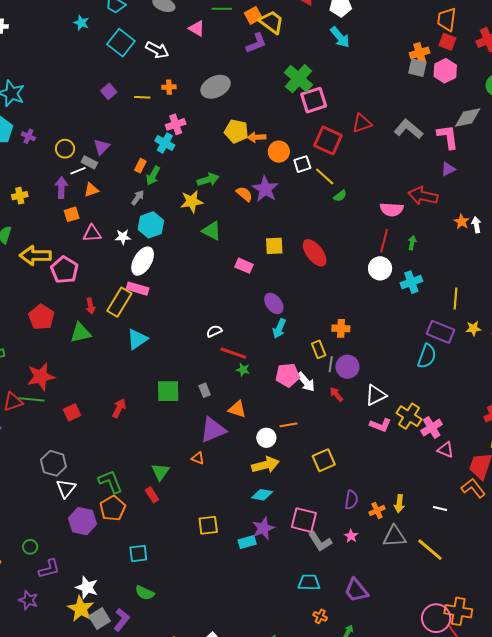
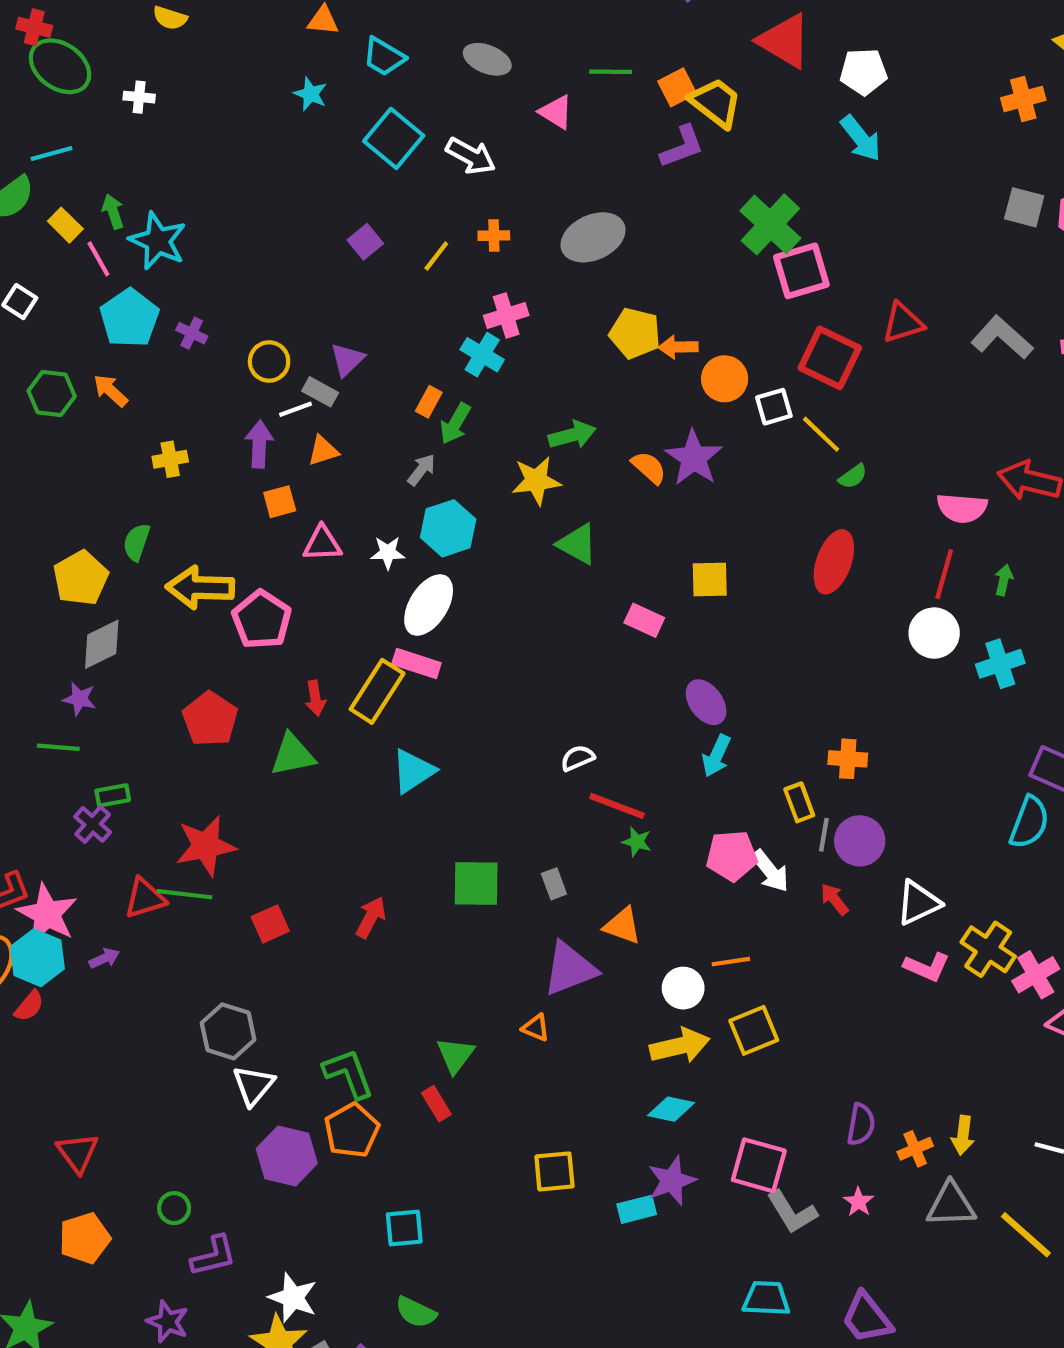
orange cross: (420, 53) -> (1023, 99), moved
yellow line: (142, 97) -> (436, 256), turned -56
red ellipse: (315, 253) -> (834, 562), moved, turned 56
yellow square: (324, 460) -> (754, 1030), moved

